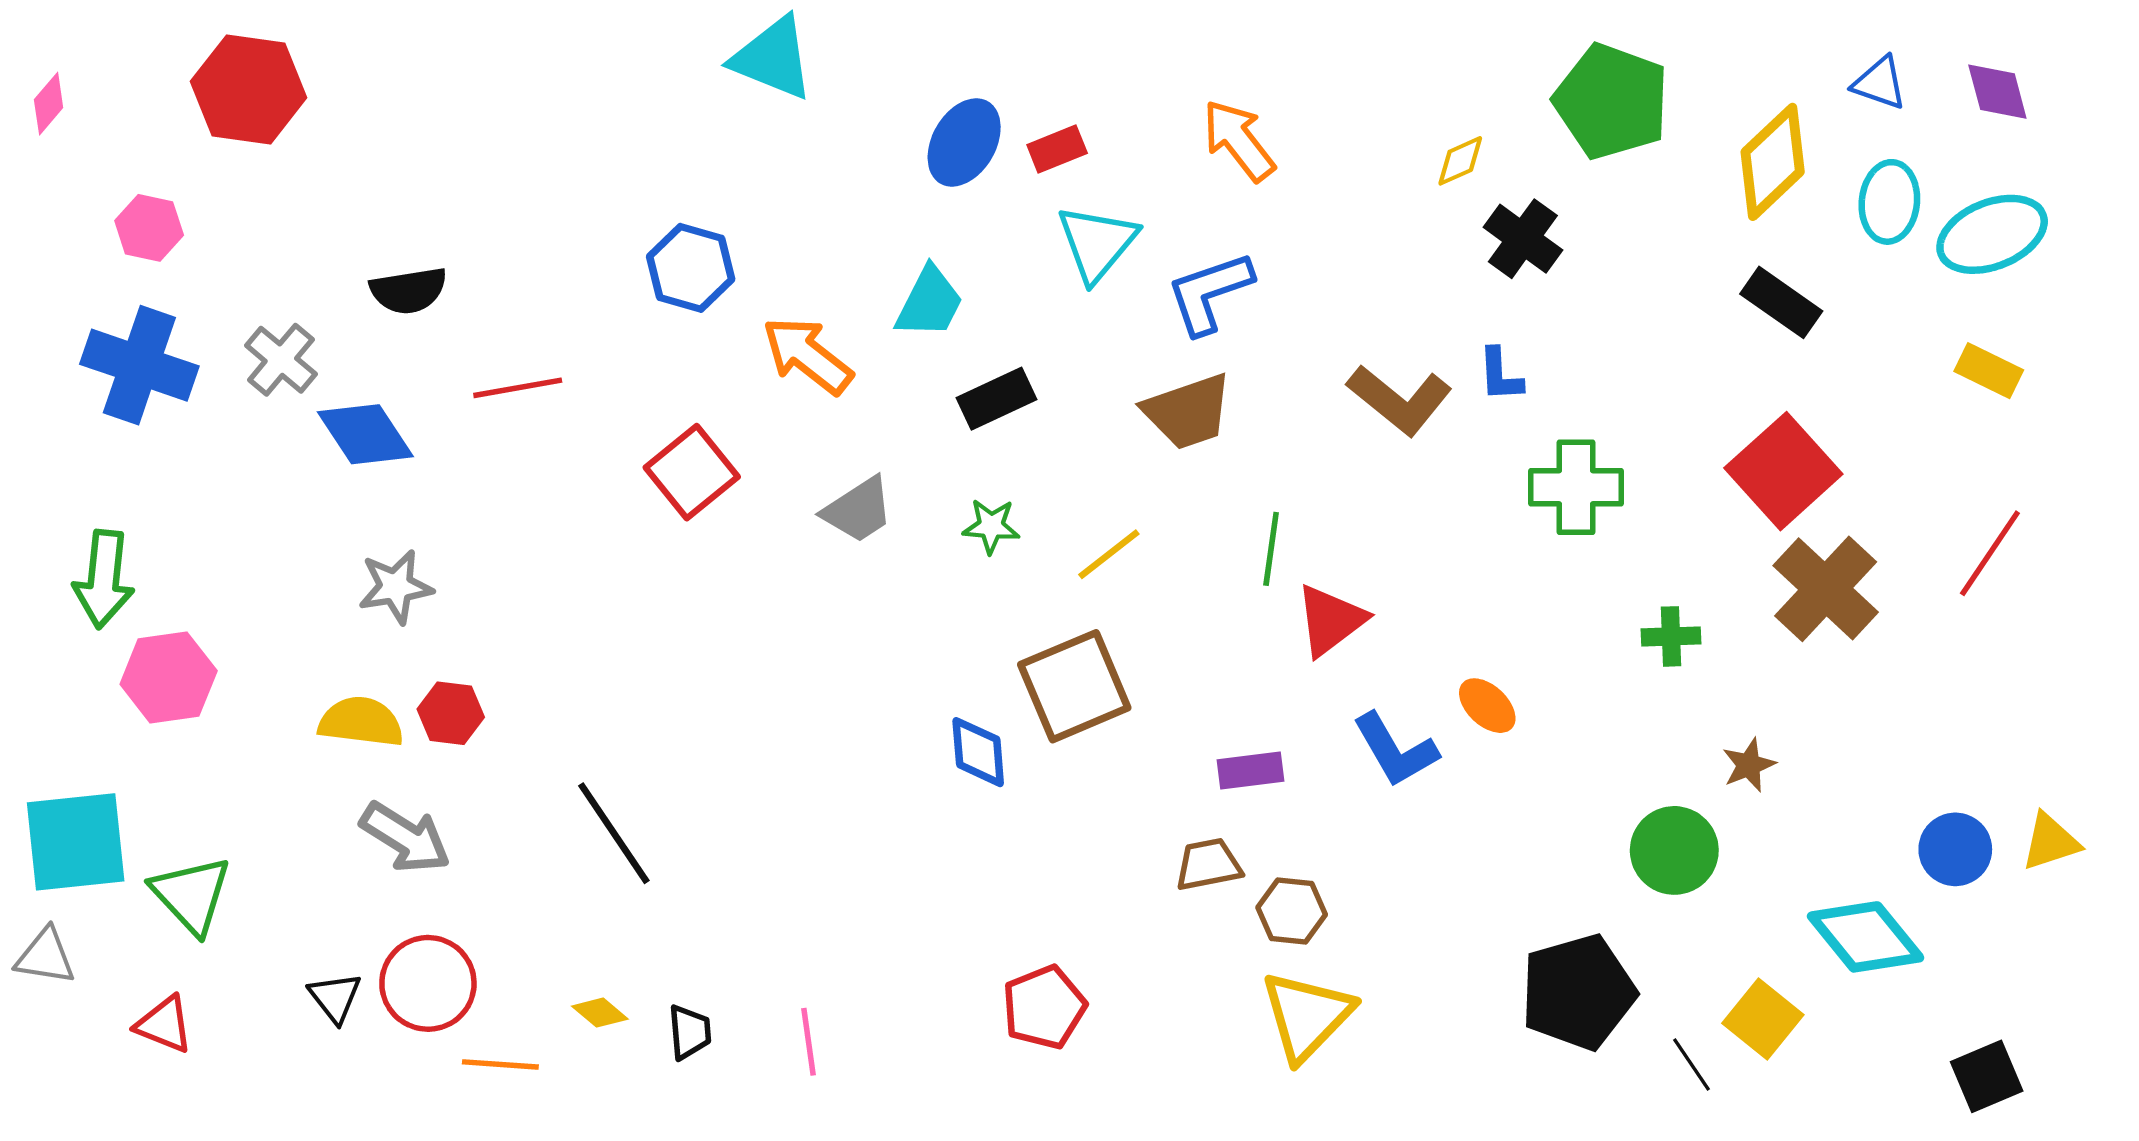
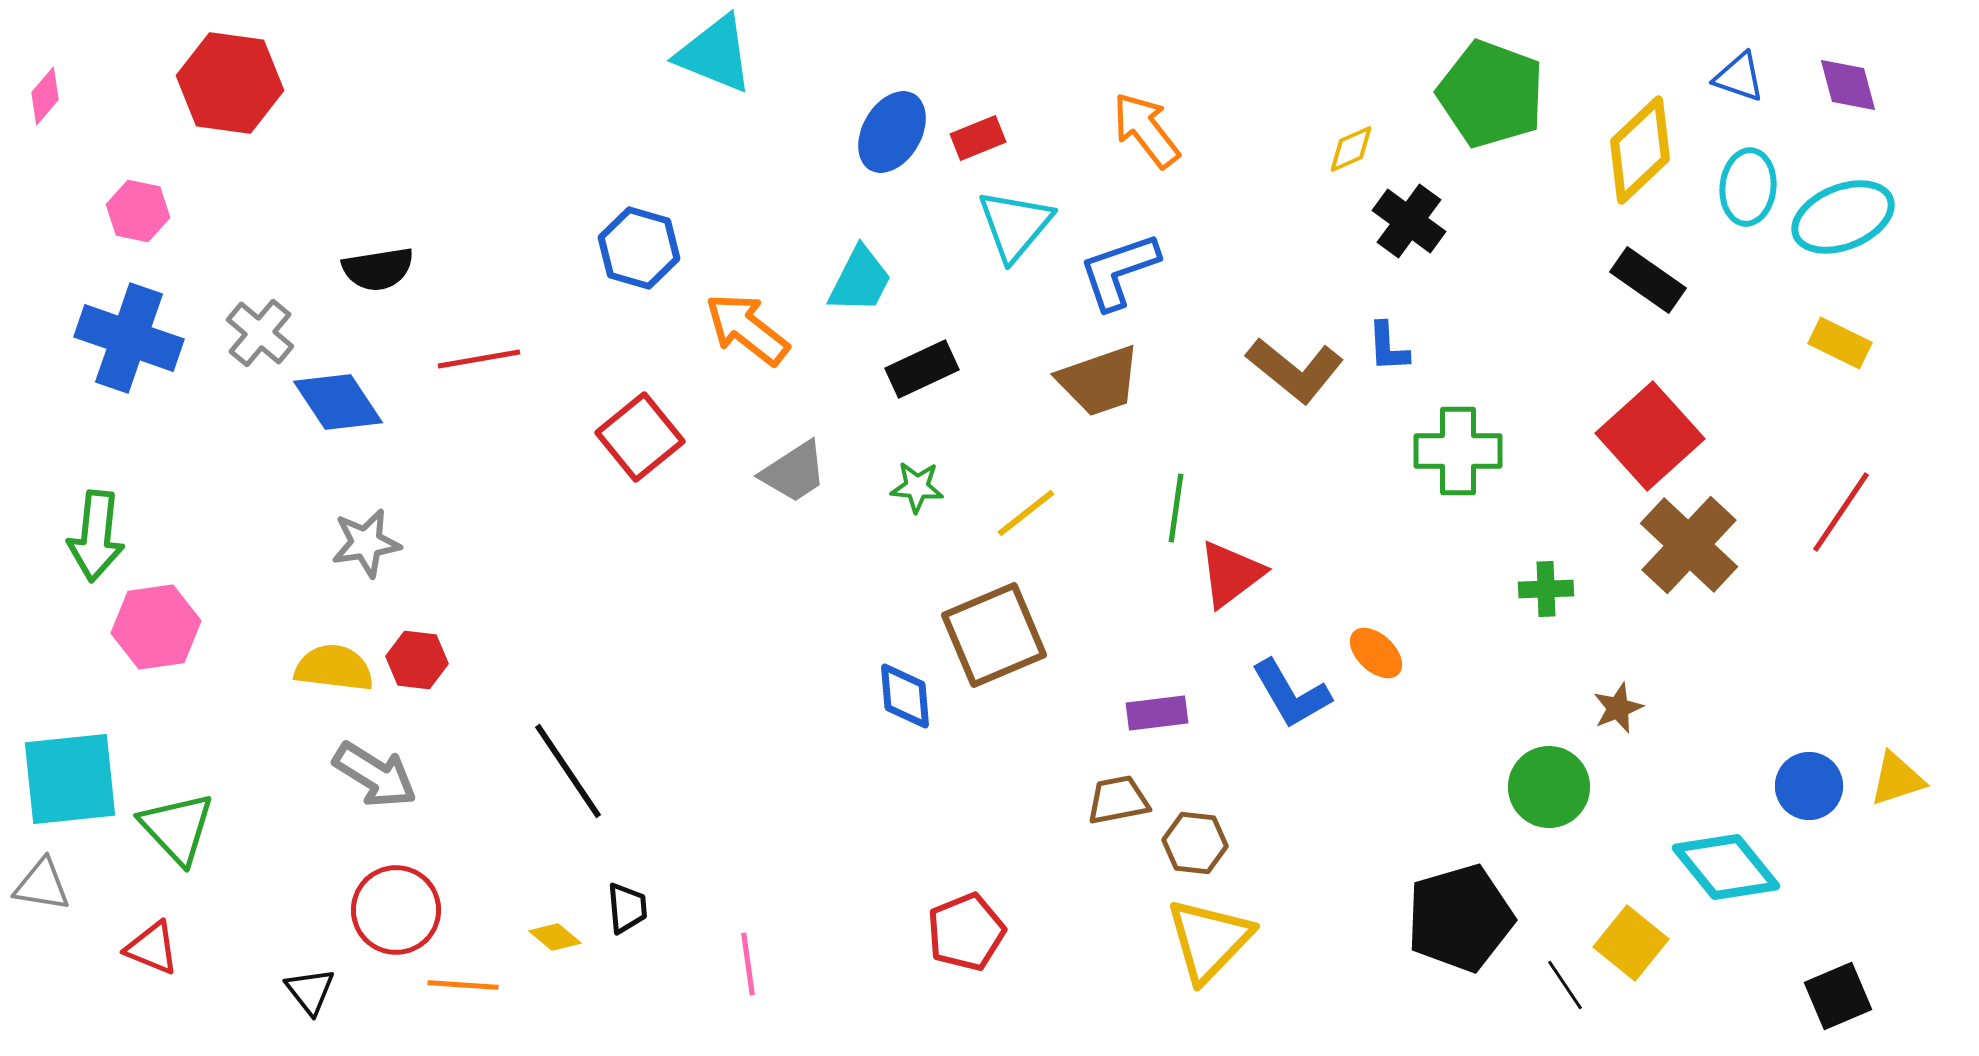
black triangle: (335, 997) -> (310, 991), moved
black trapezoid: (690, 1032) -> (627, 908), moved

